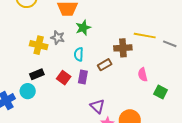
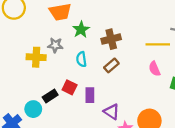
yellow line: (145, 36) -> (158, 44), moved
brown cross: (123, 48) -> (111, 39), moved
black rectangle: (37, 74) -> (50, 96), moved
purple rectangle: (83, 77) -> (90, 95), moved

